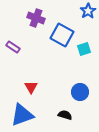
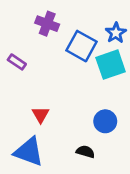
blue star: (88, 11) -> (116, 33), moved
cyan square: (84, 49) -> (111, 65), size x1.6
blue triangle: (22, 115) -> (29, 152), turned 40

